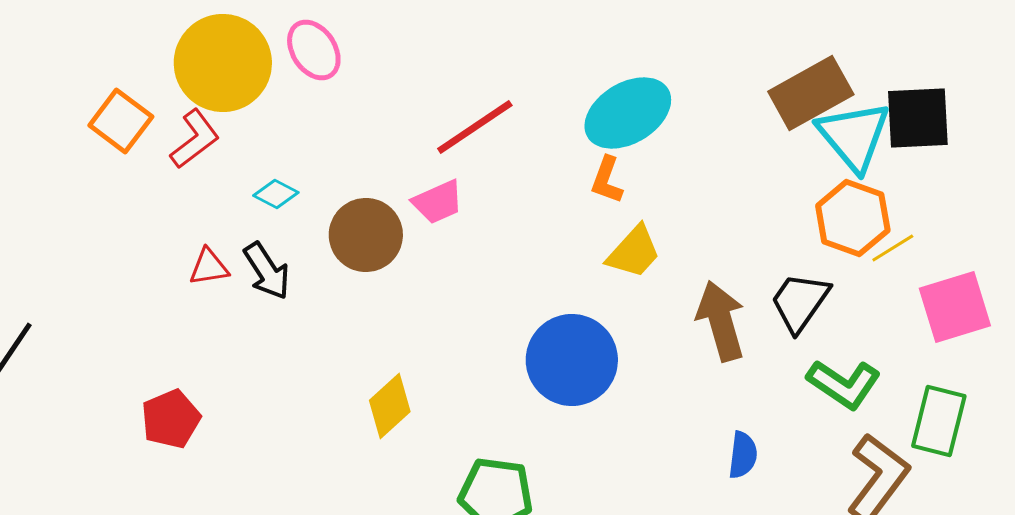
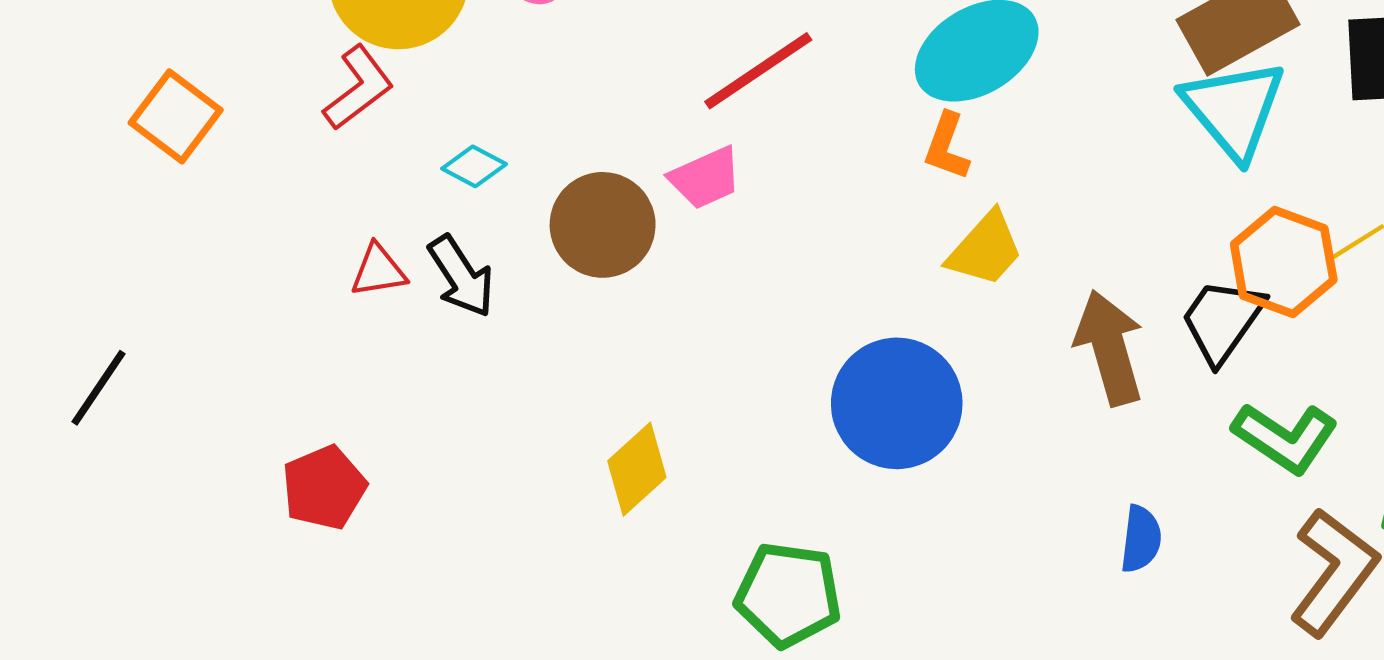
orange square: (121, 121) -> (176, 116), moved
cyan triangle: (854, 136) -> (1234, 109), moved
orange hexagon: (853, 218) -> (1284, 262), moved

